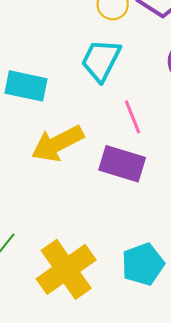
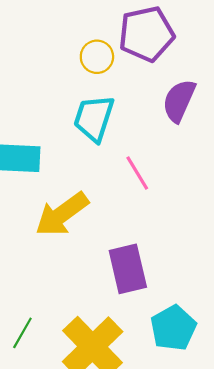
purple rectangle: (122, 164) -> (128, 269), moved, turned 69

